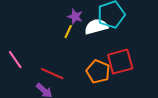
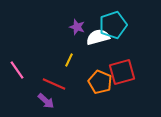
yellow line: (68, 32) -> (69, 60), moved

